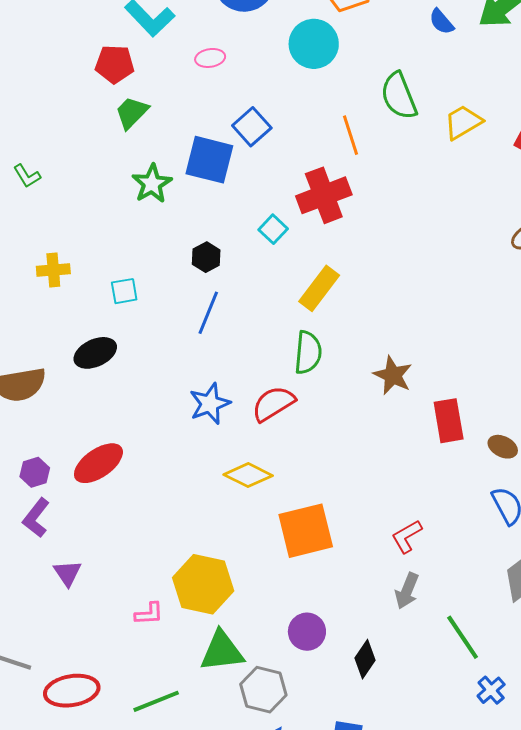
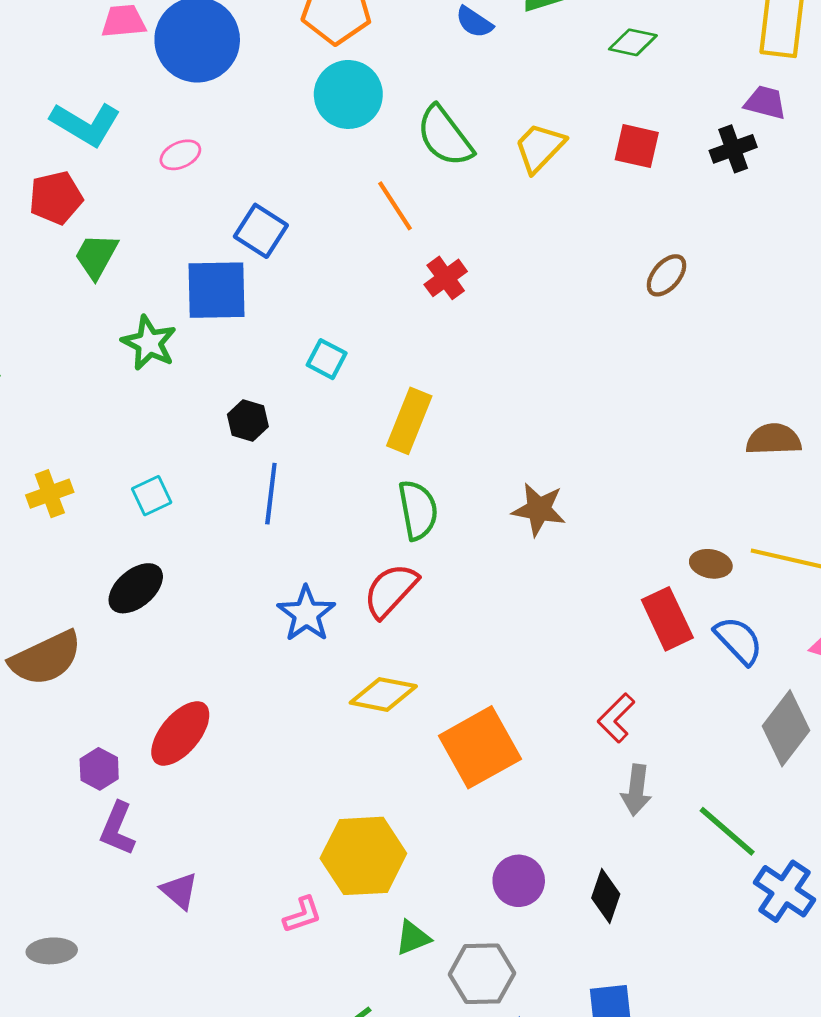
cyan circle: (314, 44) -> (348, 94), moved
red cross: (324, 195) -> (446, 278), moved, size x0.6
red rectangle: (449, 421) -> (667, 619), moved
green triangle: (222, 651) -> (413, 938), size x0.6
blue cross: (491, 690) -> (784, 891), size x1.5

